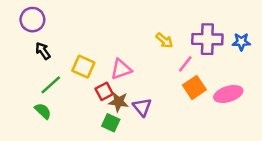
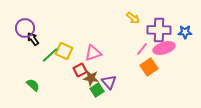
purple circle: (32, 20) -> (25, 28), moved
yellow arrow: (164, 40) -> (133, 18), moved
green line: (51, 85) -> (50, 55), moved
pink ellipse: (228, 94) -> (164, 48), moved
green square: (111, 123) -> (97, 90), moved, turned 32

